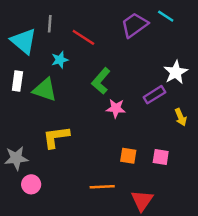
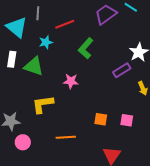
red line: (83, 37) -> (65, 24), turned -54
green L-shape: (101, 81) -> (86, 48), moved
pink star: (116, 108) -> (71, 81), moved
orange line: (102, 187) -> (66, 137), moved

